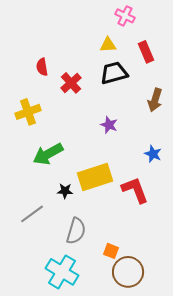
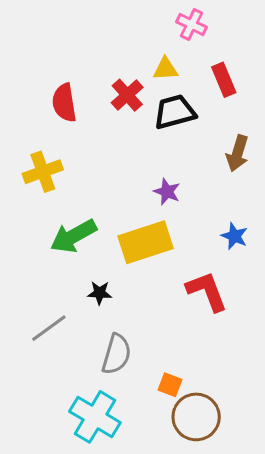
red semicircle: (42, 67) -> (64, 103), size x1.4
red cross: (71, 83) -> (127, 95), moved
yellow rectangle: (95, 177) -> (146, 242), moved

